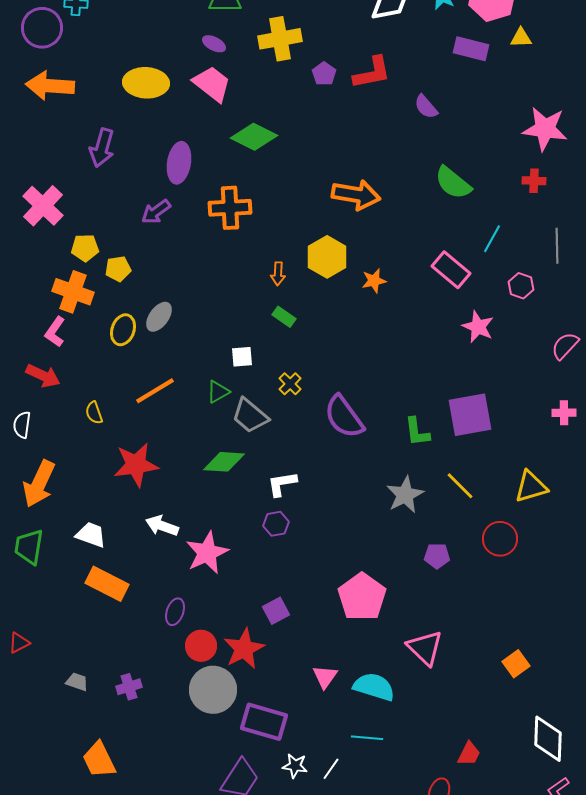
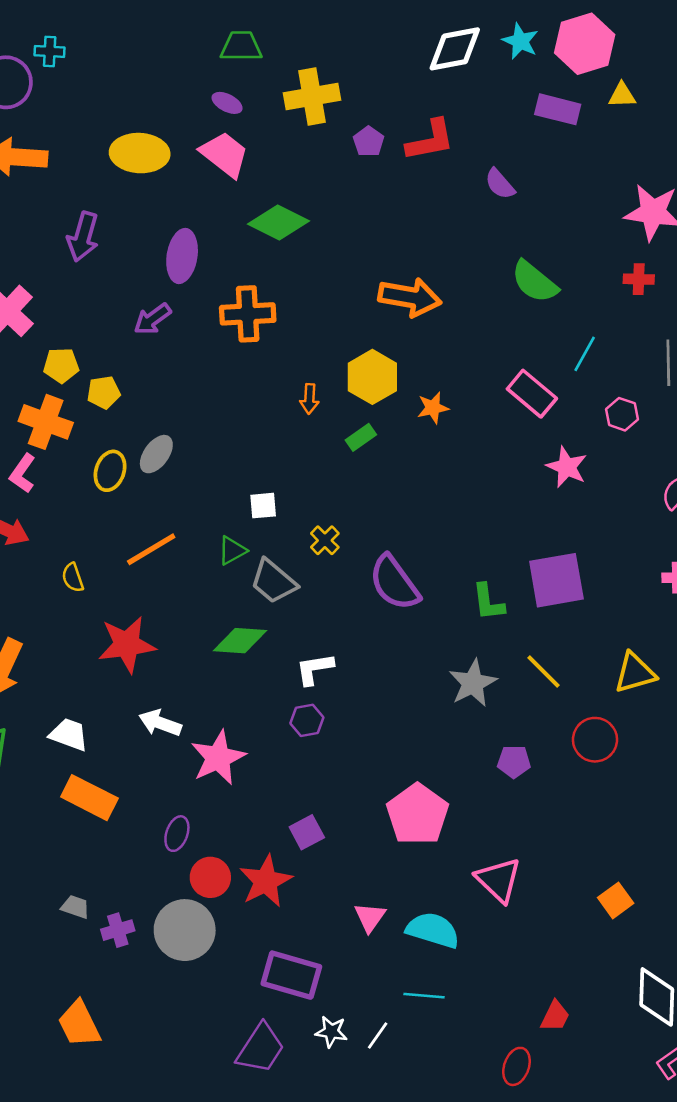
green rectangle: (284, 317) -> (361, 437), moved, turned -70
gray trapezoid: (77, 682) -> (75, 907), moved
gray circle: (213, 690) -> (185, 930), moved

